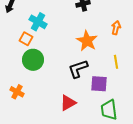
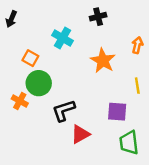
cyan cross: (38, 22) -> (62, 38), moved
black L-shape: (78, 69) -> (64, 110), moved
orange cross: (17, 92) -> (20, 101), moved

